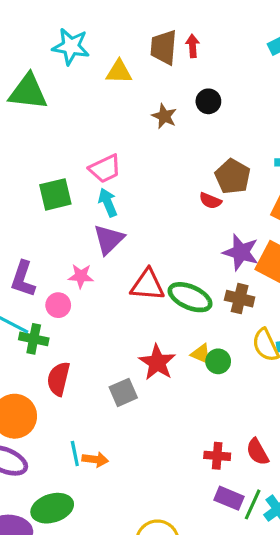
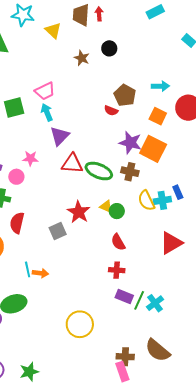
yellow triangle: (119, 72) -> (53, 30), turned 42
purple triangle: (109, 239) -> (60, 136), moved
red semicircle: (257, 452) -> (118, 242), moved

